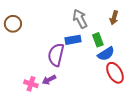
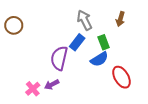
blue rectangle: (73, 40) -> (77, 42), turned -42
blue semicircle: (106, 54) -> (99, 59), moved
pink cross: (31, 84) -> (33, 89), turned 32

